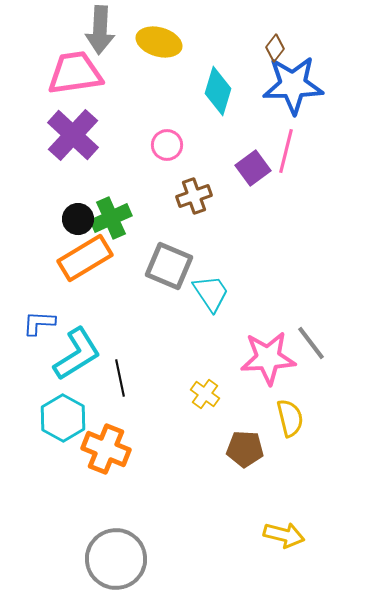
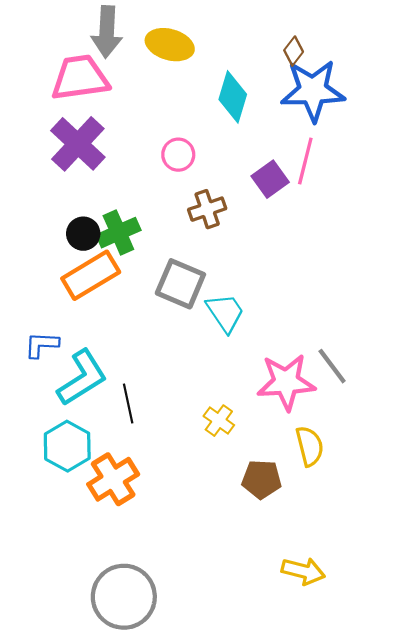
orange cross: (106, 449) -> (113, 479), turned 36

